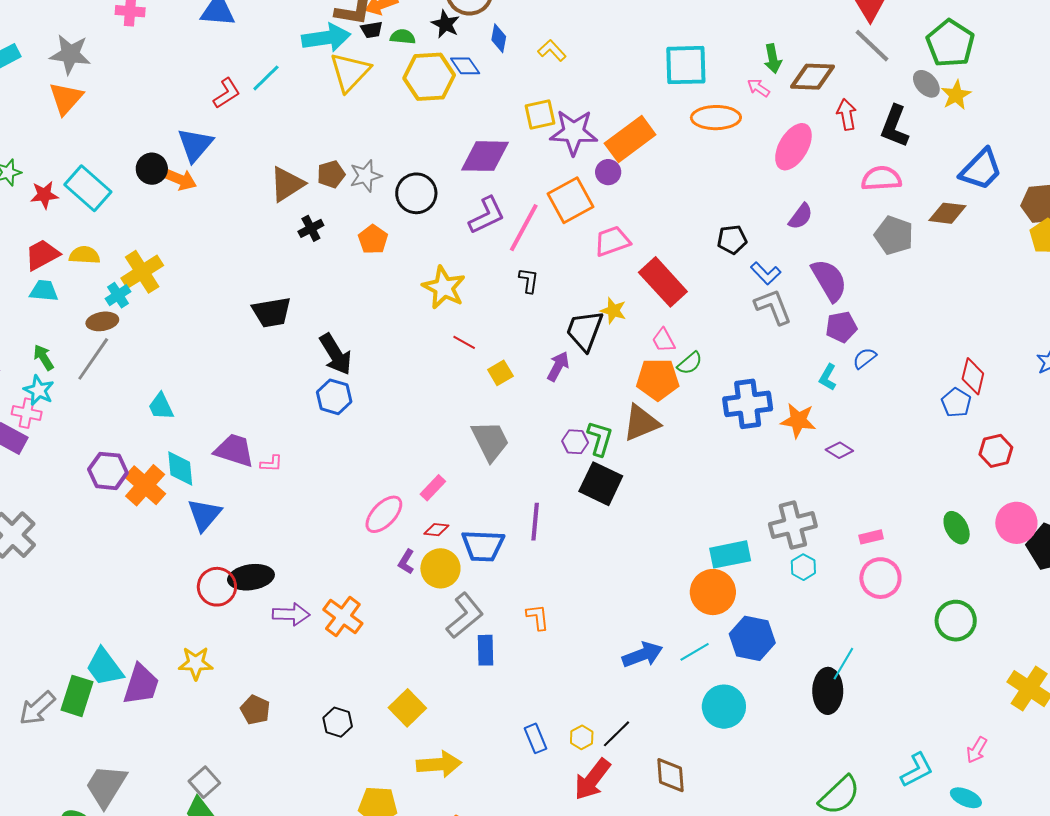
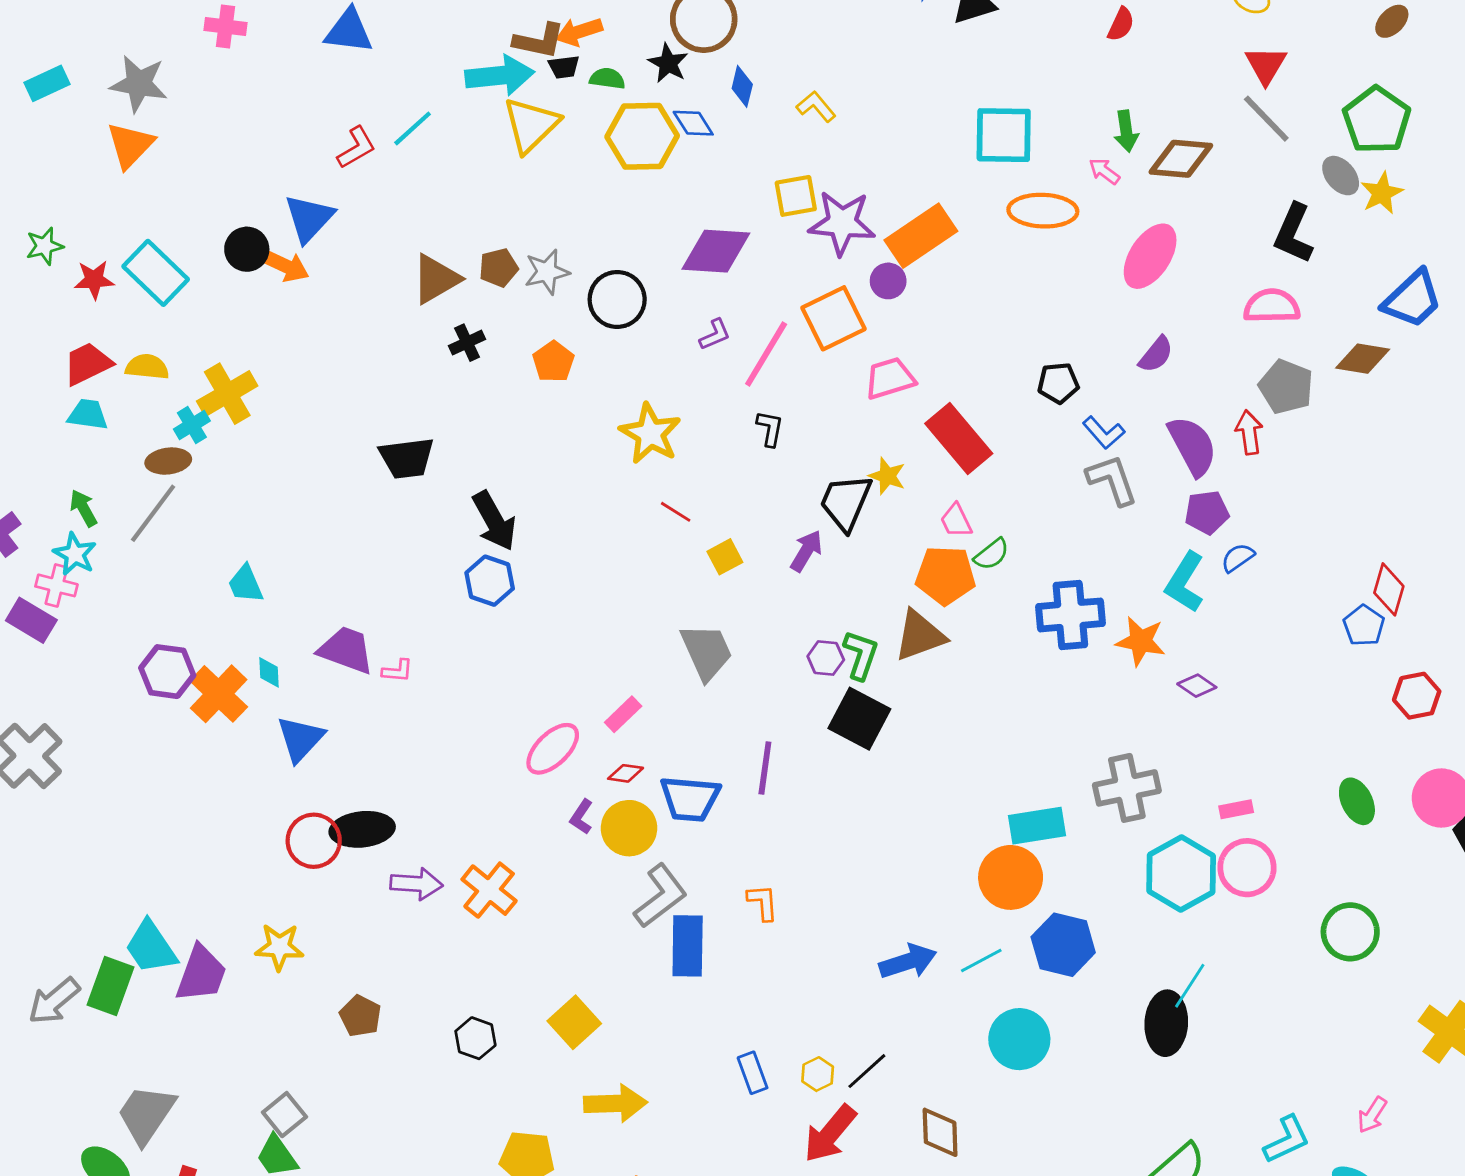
red arrow: (847, 114) -> (1249, 432), moved
purple L-shape: (487, 215) -> (715, 335), size x0.6
cyan L-shape: (828, 377) -> (1185, 582), size x1.6
cyan diamond: (180, 469) -> (269, 672), size x0.6
cyan hexagon: (803, 567) -> (1181, 874), moved, size x2.0
blue rectangle: (486, 650) -> (688, 946), size x1.4

